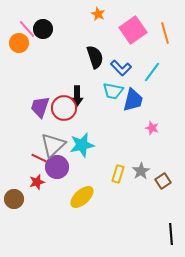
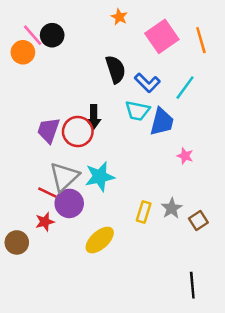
black line: (171, 234) -> (192, 285), moved

